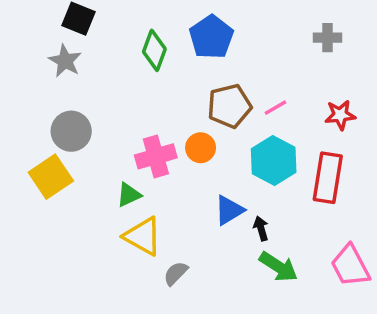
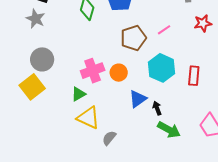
pink line: (275, 108) -> (164, 30), moved
red star: (340, 115) -> (203, 23), moved
orange circle: (201, 148) -> (119, 73), moved
red rectangle: (328, 178) -> (194, 76), size x0.7

